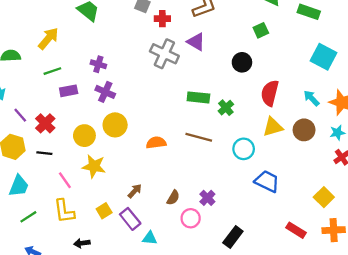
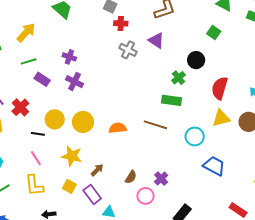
red cross: (162, 19) -> (121, 23), moved
green square: (261, 30) -> (214, 32), turned -32
gray cross: (164, 54) -> (128, 50), size x0.7
purple rectangle: (69, 91) -> (42, 79), turned 42
green rectangle: (198, 97) -> (171, 100), moved
green cross: (226, 108) -> (179, 78), moved
yellow circle: (115, 125) -> (83, 122), moved
black line: (44, 153) -> (38, 134), moved
yellow star: (94, 166) -> (72, 156), moved
yellow square: (104, 211) -> (69, 186), turned -32

